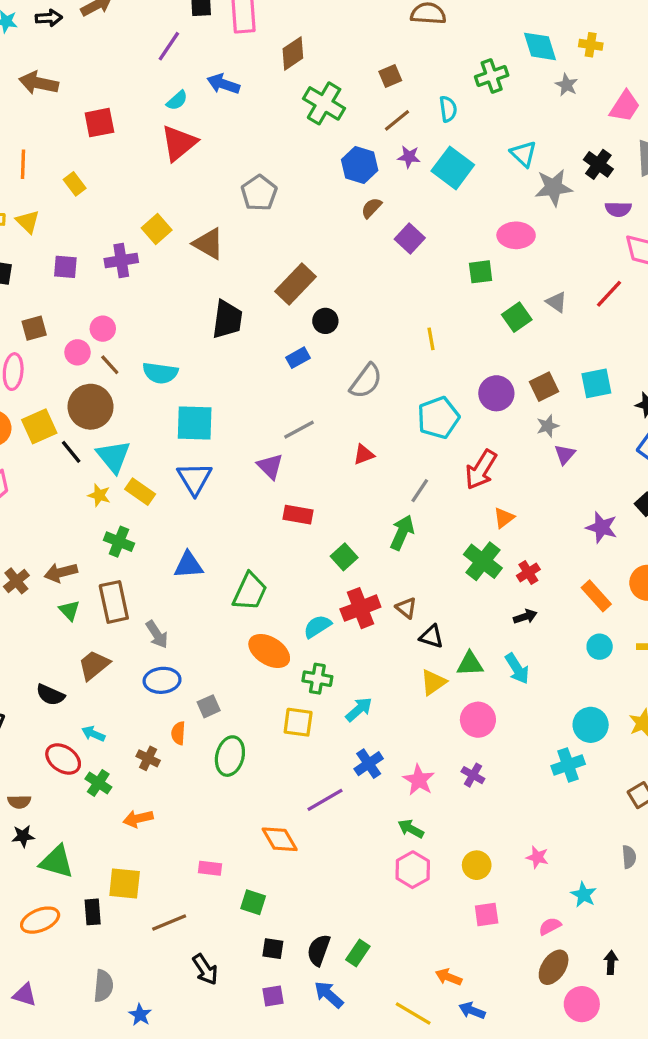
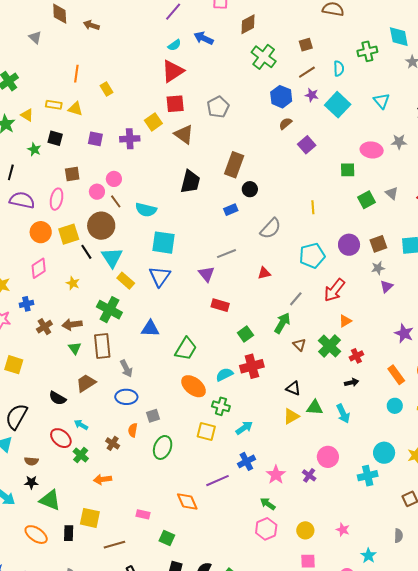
brown arrow: (39, 83) -> (91, 25), size x0.7
red square: (99, 123) -> (175, 104), moved
gray star: (554, 187) -> (399, 142), moved, size x0.7
yellow triangle: (28, 222) -> (75, 109), turned -35
brown rectangle: (295, 284) -> (234, 165), turned -30
yellow star: (99, 495) -> (73, 283), moved
green cross: (119, 542) -> (109, 310), size x1.4
brown triangle: (406, 608) -> (299, 345), moved
pink circle: (478, 720) -> (328, 457), moved
orange ellipse: (40, 920) -> (36, 535), turned 50

